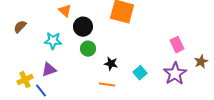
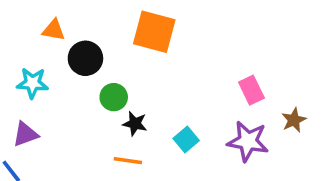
orange triangle: (65, 11) -> (54, 30), turned -32
green circle: (88, 49) -> (114, 97), moved
purple star: (175, 74) -> (248, 141), turned -30

